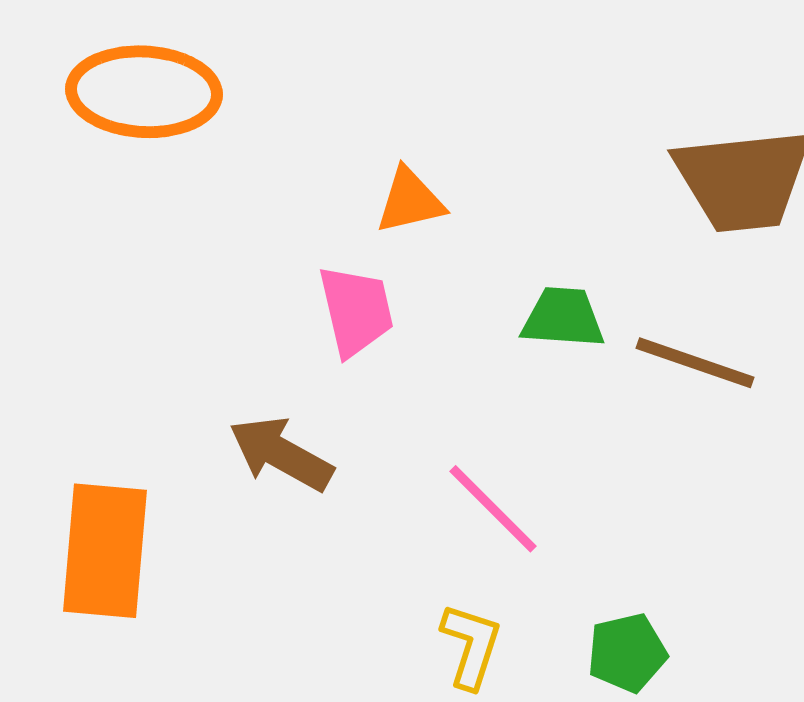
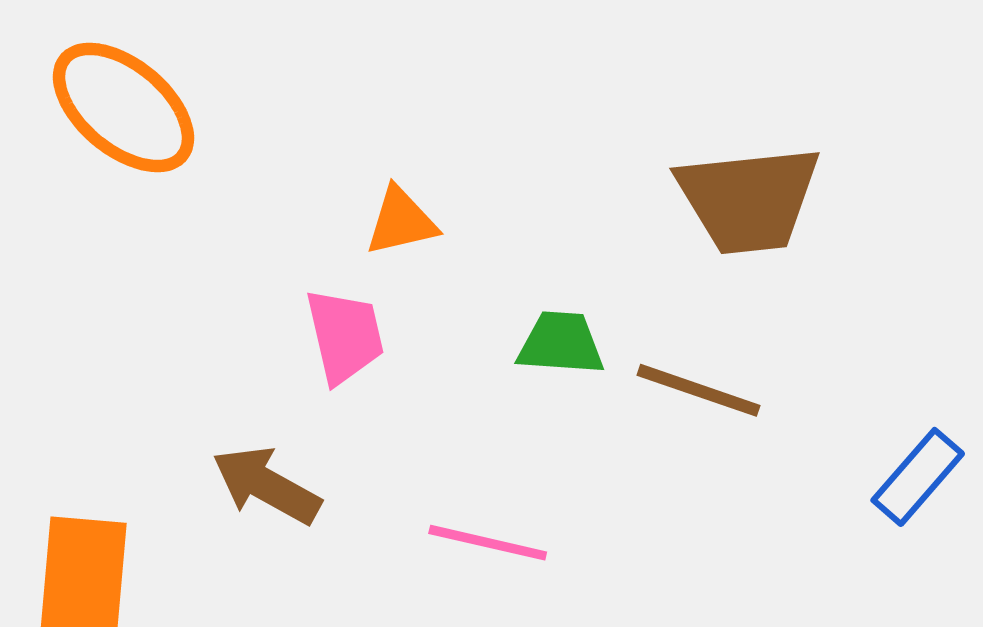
orange ellipse: (144, 92) -> (123, 107), turned 37
pink line: (493, 509) -> (488, 543), turned -32

